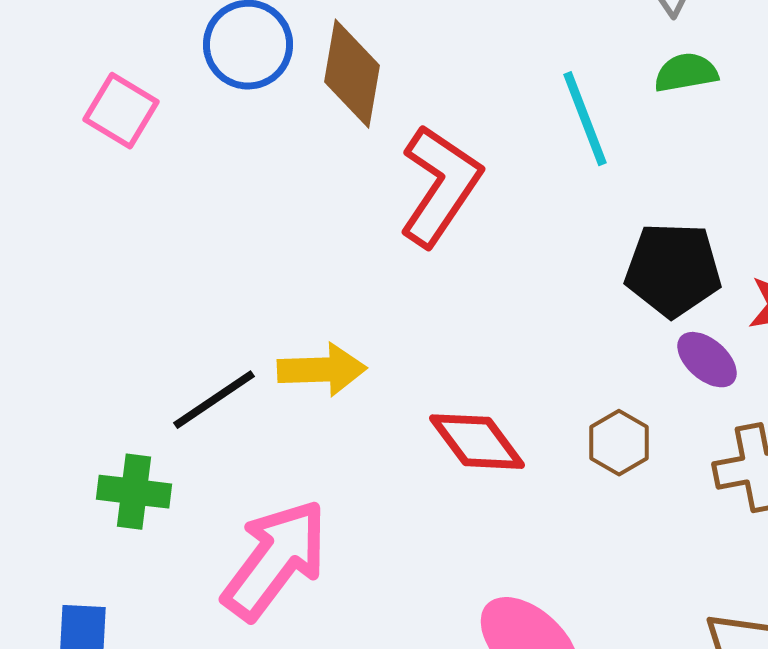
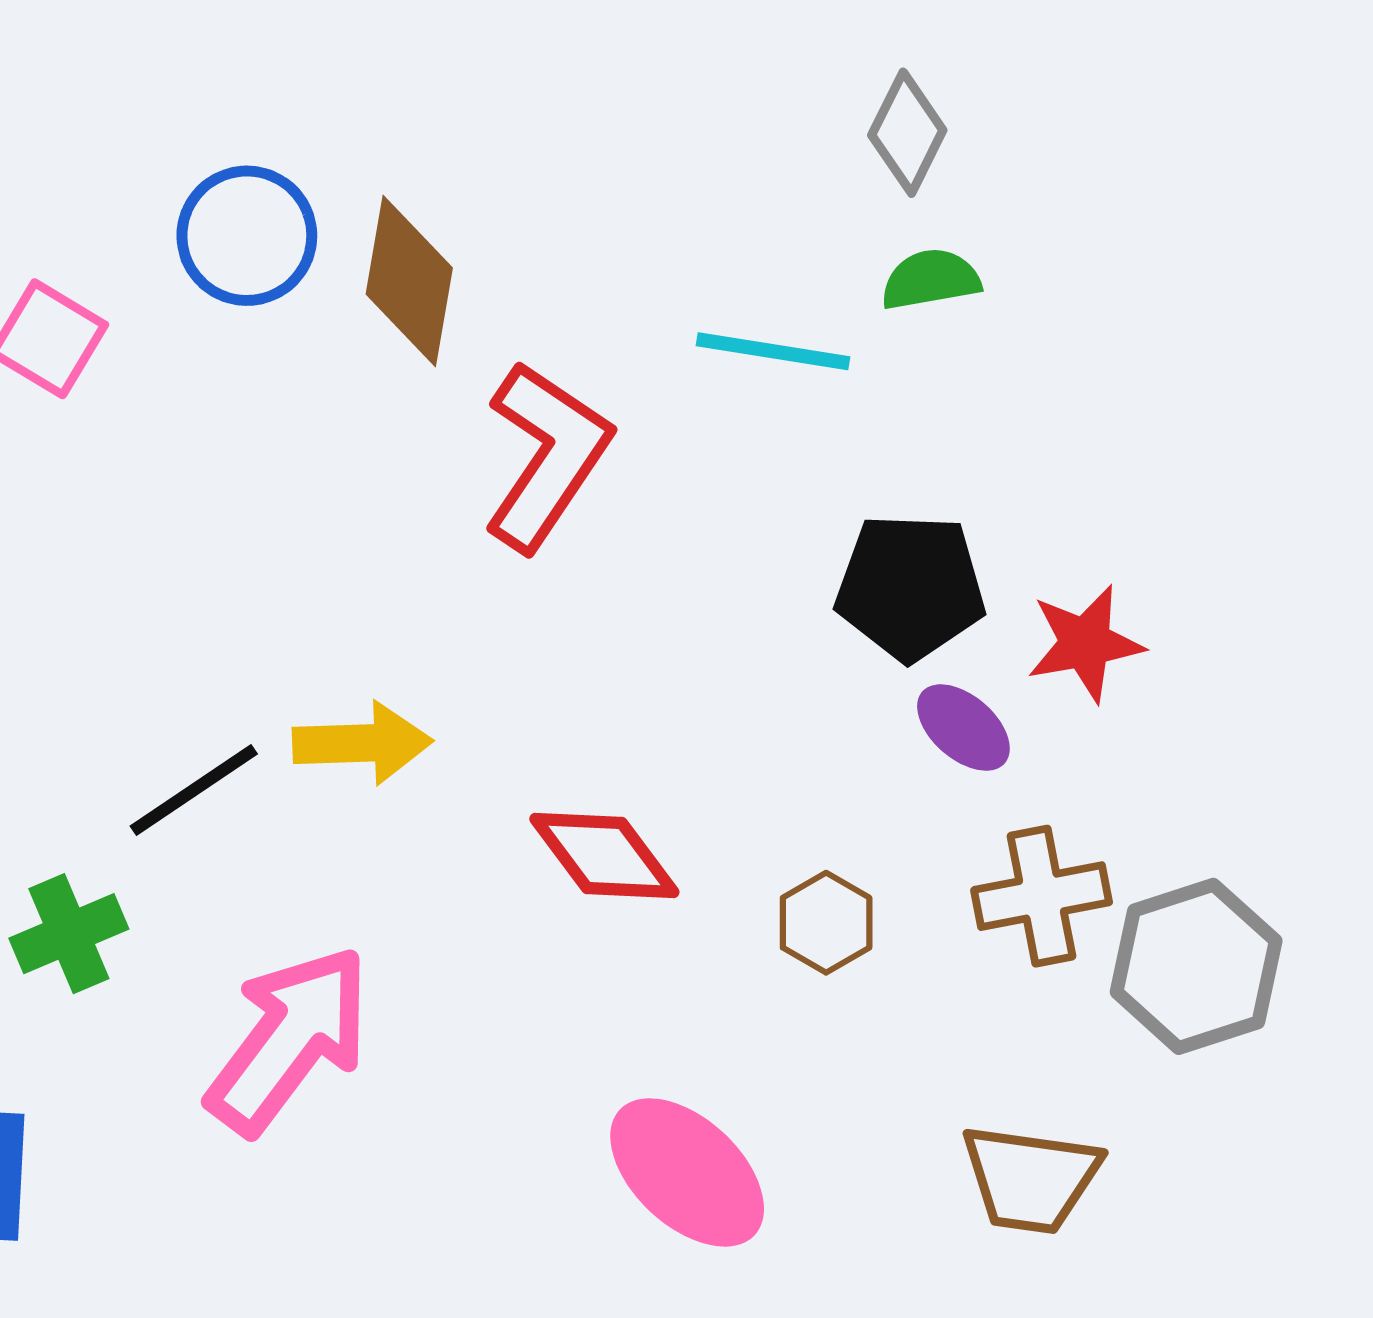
cyan line: (585, 119) -> (773, 351), turned -60
brown hexagon: (619, 443) -> (826, 923), moved
green cross: (134, 492) -> (69, 934), turned -30

